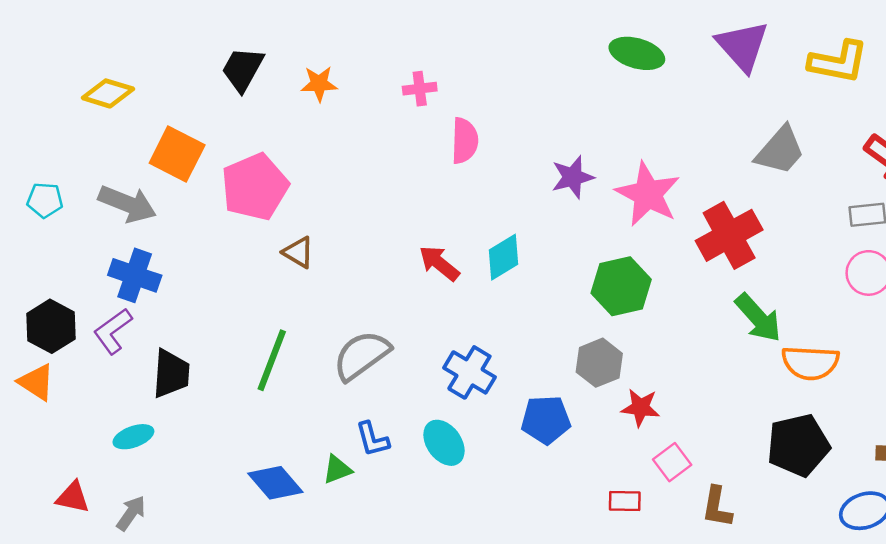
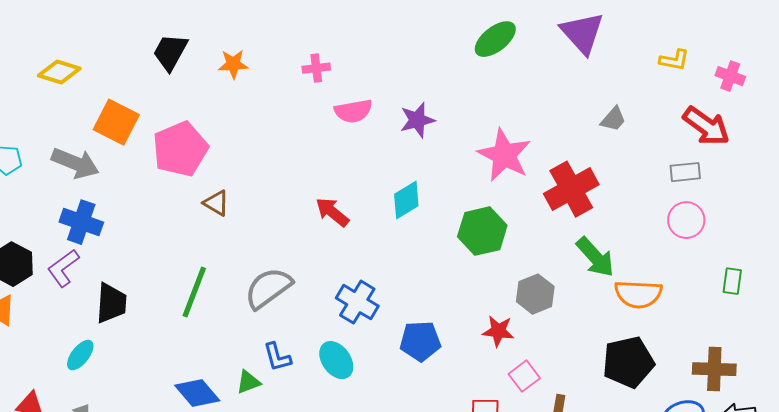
green ellipse: (637, 53) -> (495, 39), turned -54
yellow L-shape: (838, 62) -> (674, 60), moved, size x0.6
pink semicircle: (465, 141) -> (353, 111), turned 78
gray trapezoid: (780, 150) -> (613, 119), size x0.6
purple star: (573, 177) -> (417, 120), moved
cyan diamond: (503, 257) -> (406, 200), moved
gray hexagon: (599, 363) -> (535, 294), moved
cyan ellipse: (133, 437) -> (80, 355), turned -32

